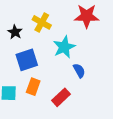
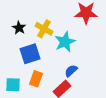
yellow cross: (42, 22) -> (44, 29), moved
blue semicircle: (79, 71) -> (71, 71), moved, turned -104

